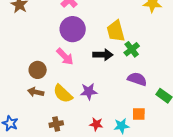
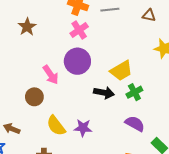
yellow trapezoid: (116, 31) -> (121, 71), turned -115
pink arrow: (65, 57) -> (51, 75), moved
brown arrow: (36, 92) -> (12, 129), moved

